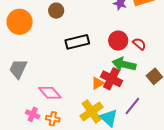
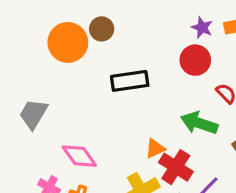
orange circle: (20, 22) -> (68, 42), moved
red circle: (118, 41) -> (195, 60), moved
red cross: (111, 79) -> (176, 167), moved

